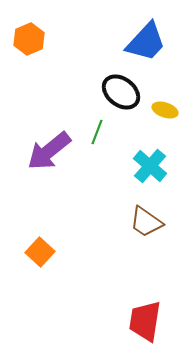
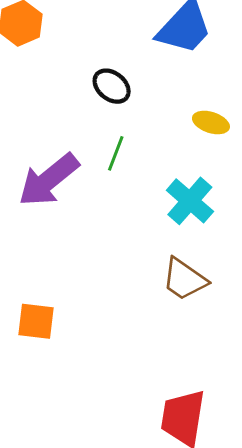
black ellipse: (121, 92) -> (112, 86), moved, size x0.7
orange square: (40, 252) -> (36, 321), turned -36

